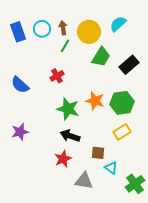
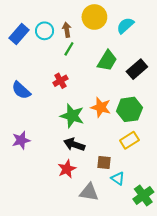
blue rectangle: (18, 32) -> (19, 34), turned 60
yellow circle: (89, 32) -> (94, 17), moved

